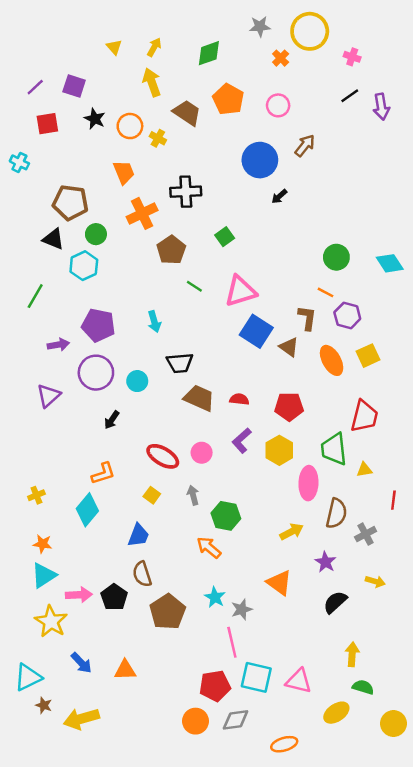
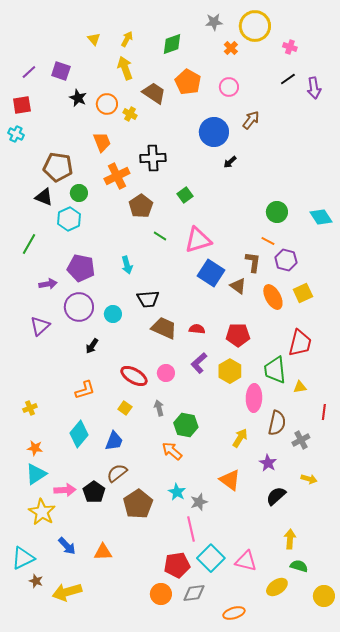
red square: (47, 124) -> (22, 105), moved
cyan diamond: (87, 510) -> (79, 434), moved
yellow arrow: (291, 532) -> (240, 438), turned -30
brown semicircle: (142, 574) -> (117, 473), turned 70
cyan square: (256, 677) -> (211, 558), turned 32

